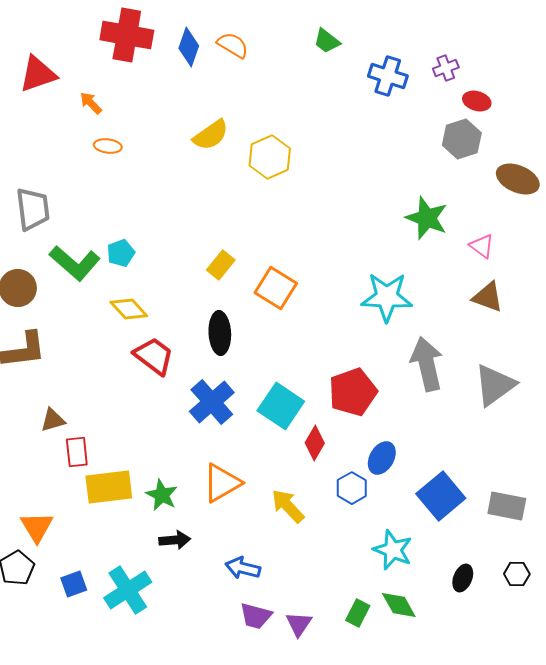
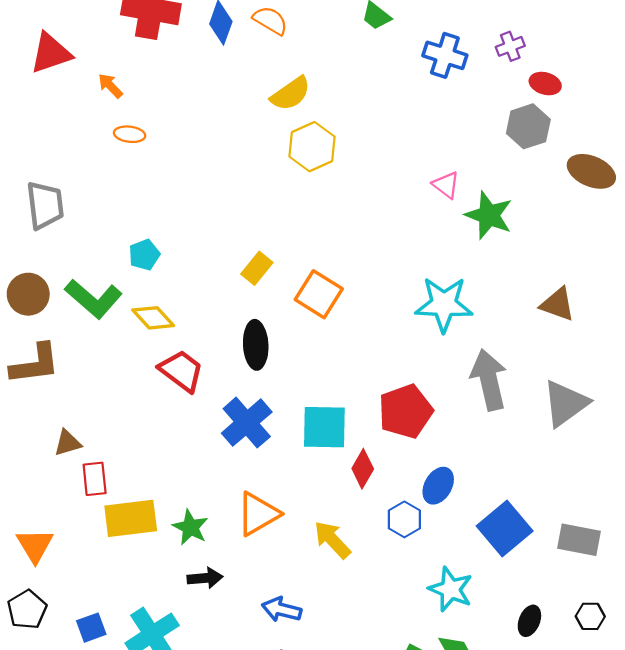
yellow semicircle: (211, 135) -> (291, 94), moved
pink triangle: (482, 246) -> (446, 185), moved
green L-shape: (75, 263) -> (93, 299), moved
cyan square: (281, 406) -> (324, 427), turned -33
orange triangle: (37, 527) -> (35, 545), moved

